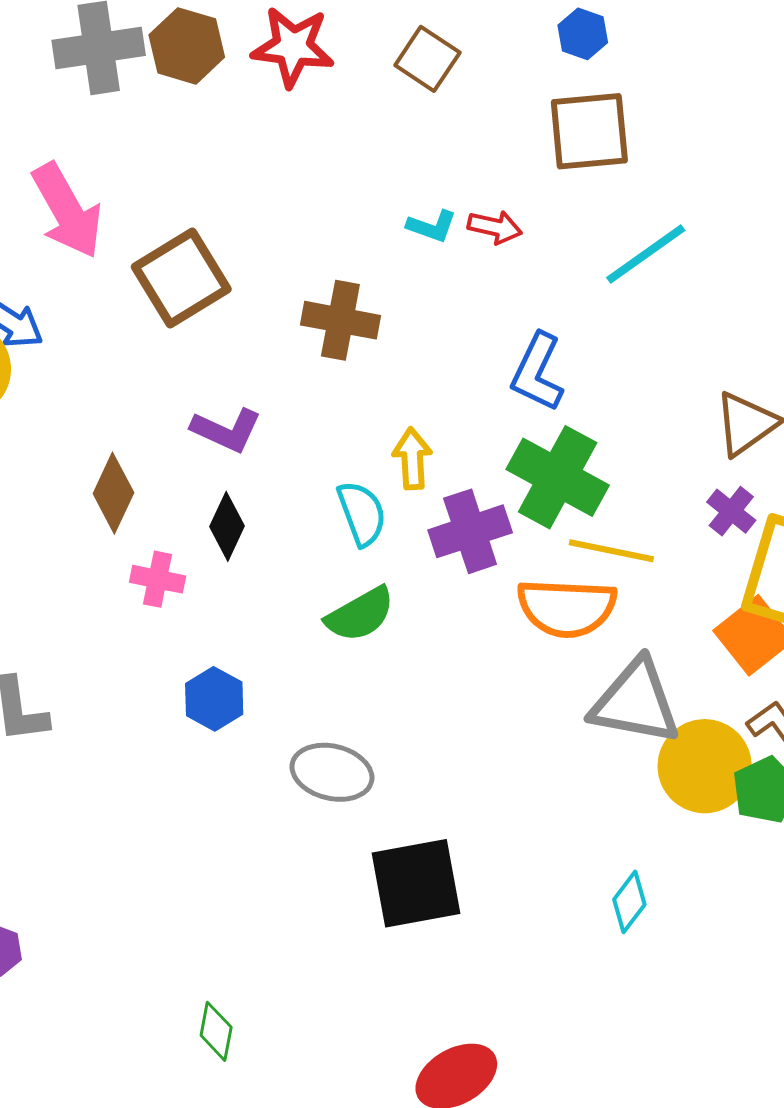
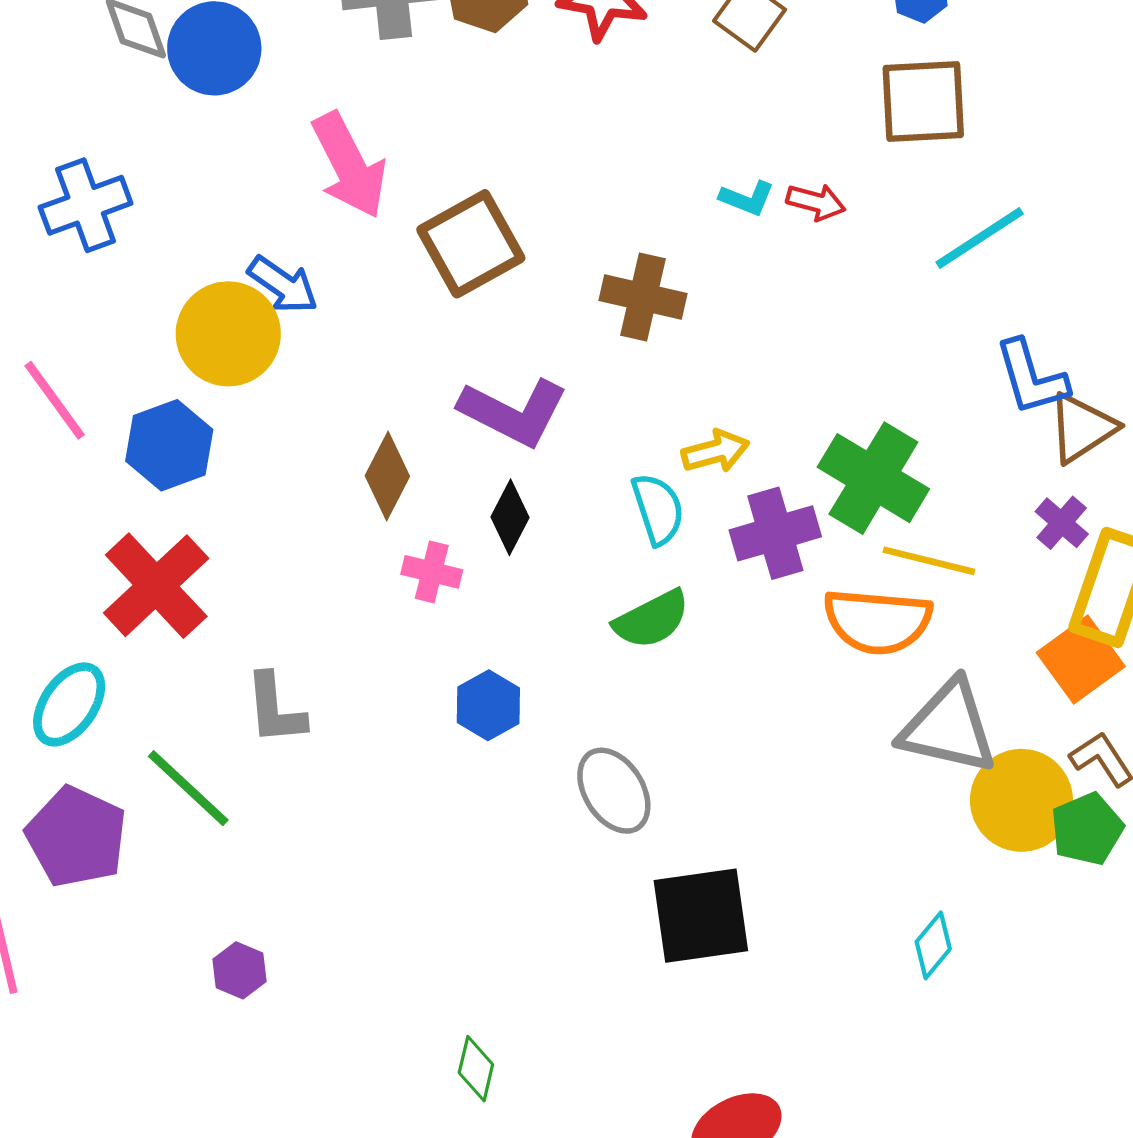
blue L-shape: (537, 372) -> (1031, 377), moved, turned -44
purple L-shape: (226, 430) -> (514, 412), size x1.4
yellow arrow: (412, 459) -> (715, 451), turned 76
gray ellipse: (332, 772) -> (614, 791), turned 42

